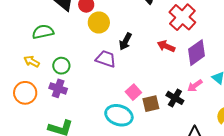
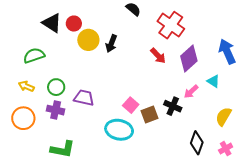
black arrow: (125, 41) -> (111, 43), moved
red arrow: (166, 46) -> (158, 56), turned -150
purple trapezoid: (106, 59) -> (84, 98), moved

